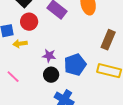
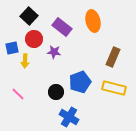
yellow arrow: (20, 44) -> (25, 61), turned -80
purple star: (49, 56) -> (54, 52), moved

